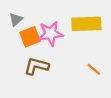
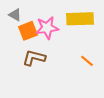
gray triangle: (16, 20) -> (15, 15), turned -48

